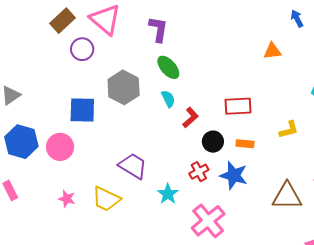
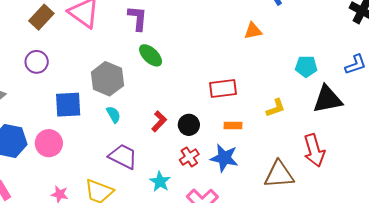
purple circle: (82, 49) -> (37, 62), moved
cyan semicircle: (168, 99) -> (113, 114), moved
red L-shape: (191, 118) -> (159, 121), moved
black circle: (213, 142) -> (189, 125), moved

